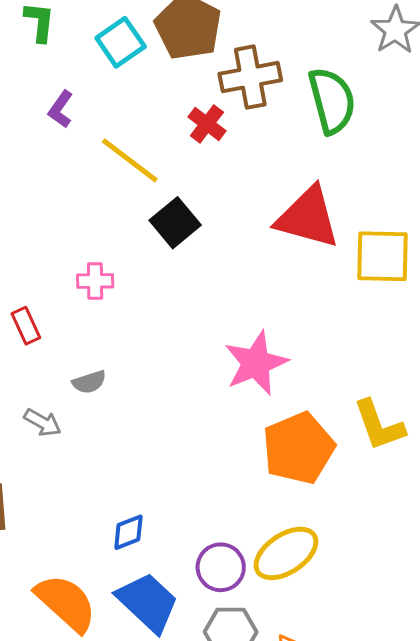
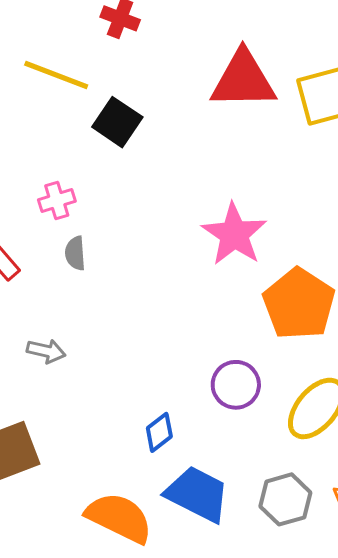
gray semicircle: (89, 382) -> (75, 253), moved, turned 120
purple circle: (221, 567) -> (236, 385), moved

